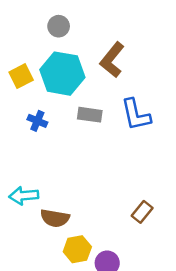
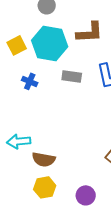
brown L-shape: (112, 60) -> (90, 32), turned -132
yellow hexagon: (77, 249) -> (45, 187), moved

